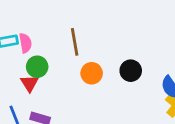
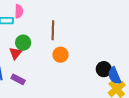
pink semicircle: (25, 43) -> (19, 11), moved
black circle: (131, 71) -> (104, 69), moved

